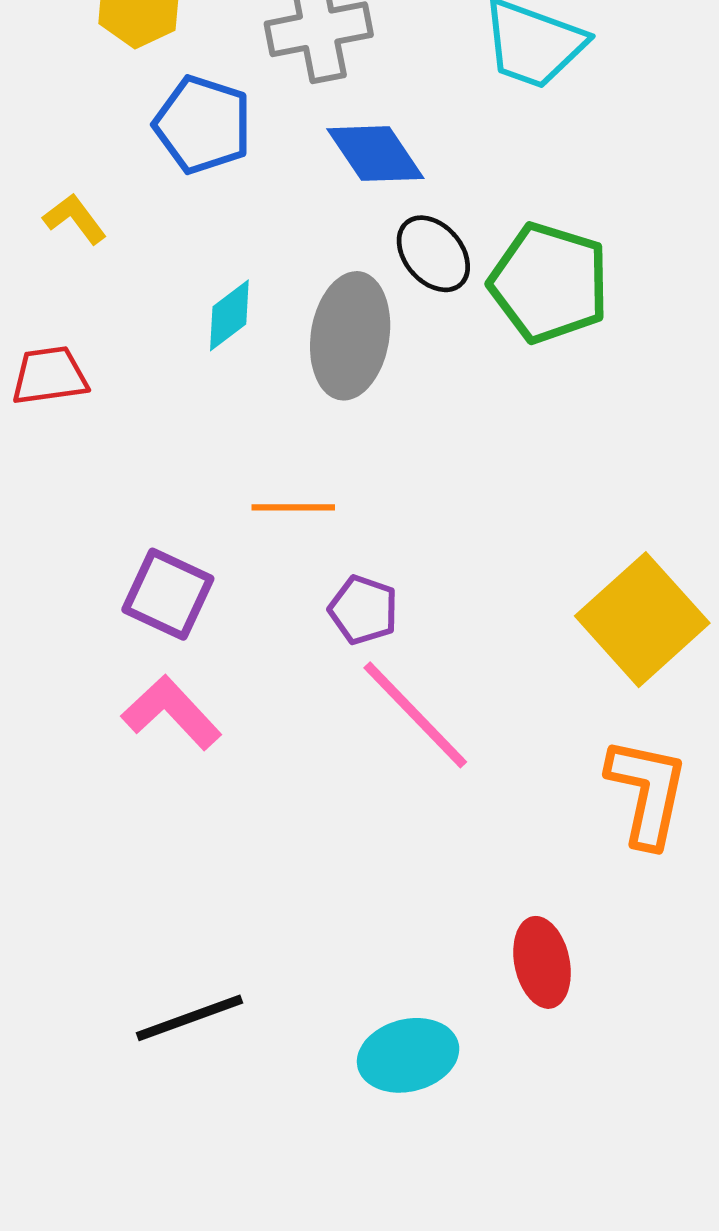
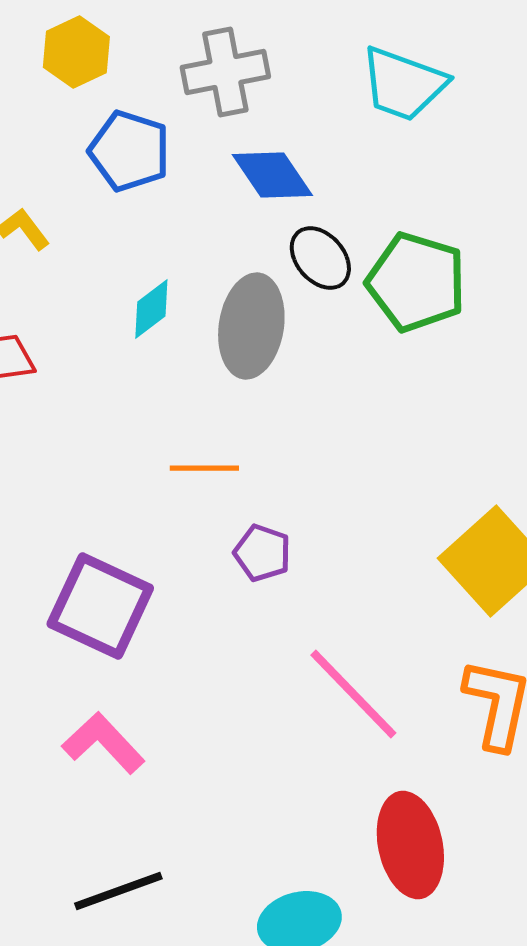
purple square: (168, 594) -> (100, 606), moved, size x1.4
pink L-shape: (171, 712) -> (103, 743), moved
pink line: (415, 715) -> (353, 694), moved
red ellipse: (542, 962) -> (410, 845), size x1.4

